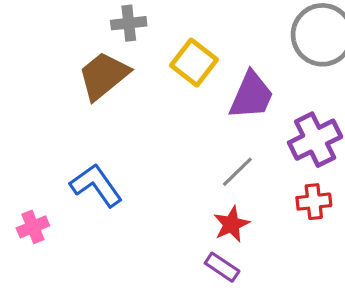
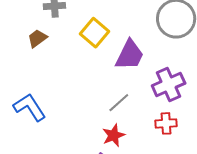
brown trapezoid: (104, 76) -> (37, 38), size x0.6

